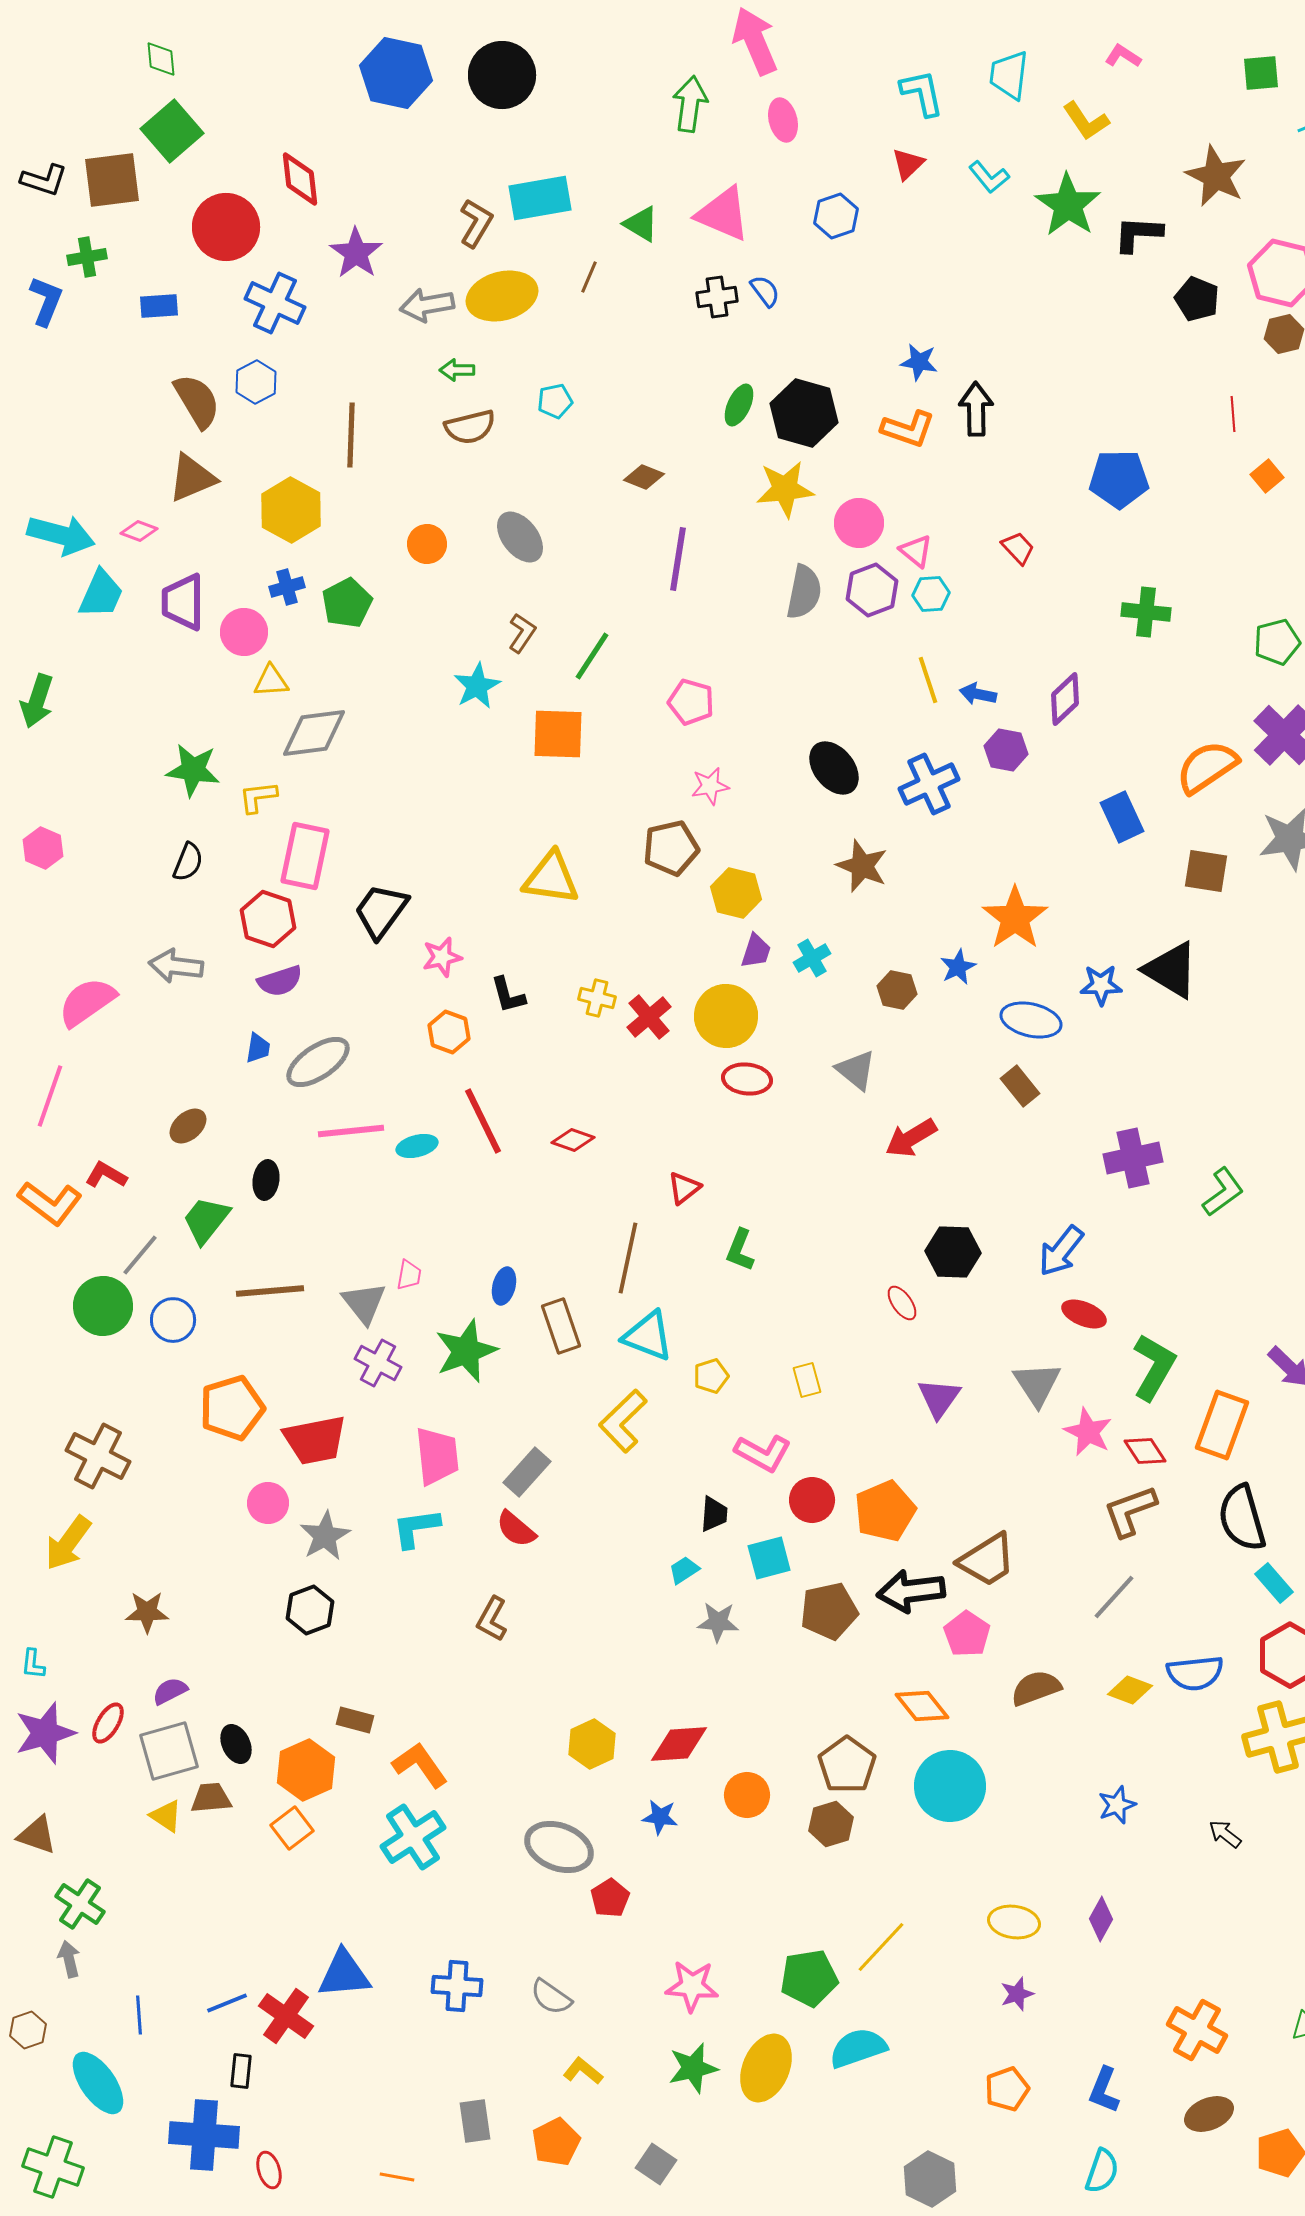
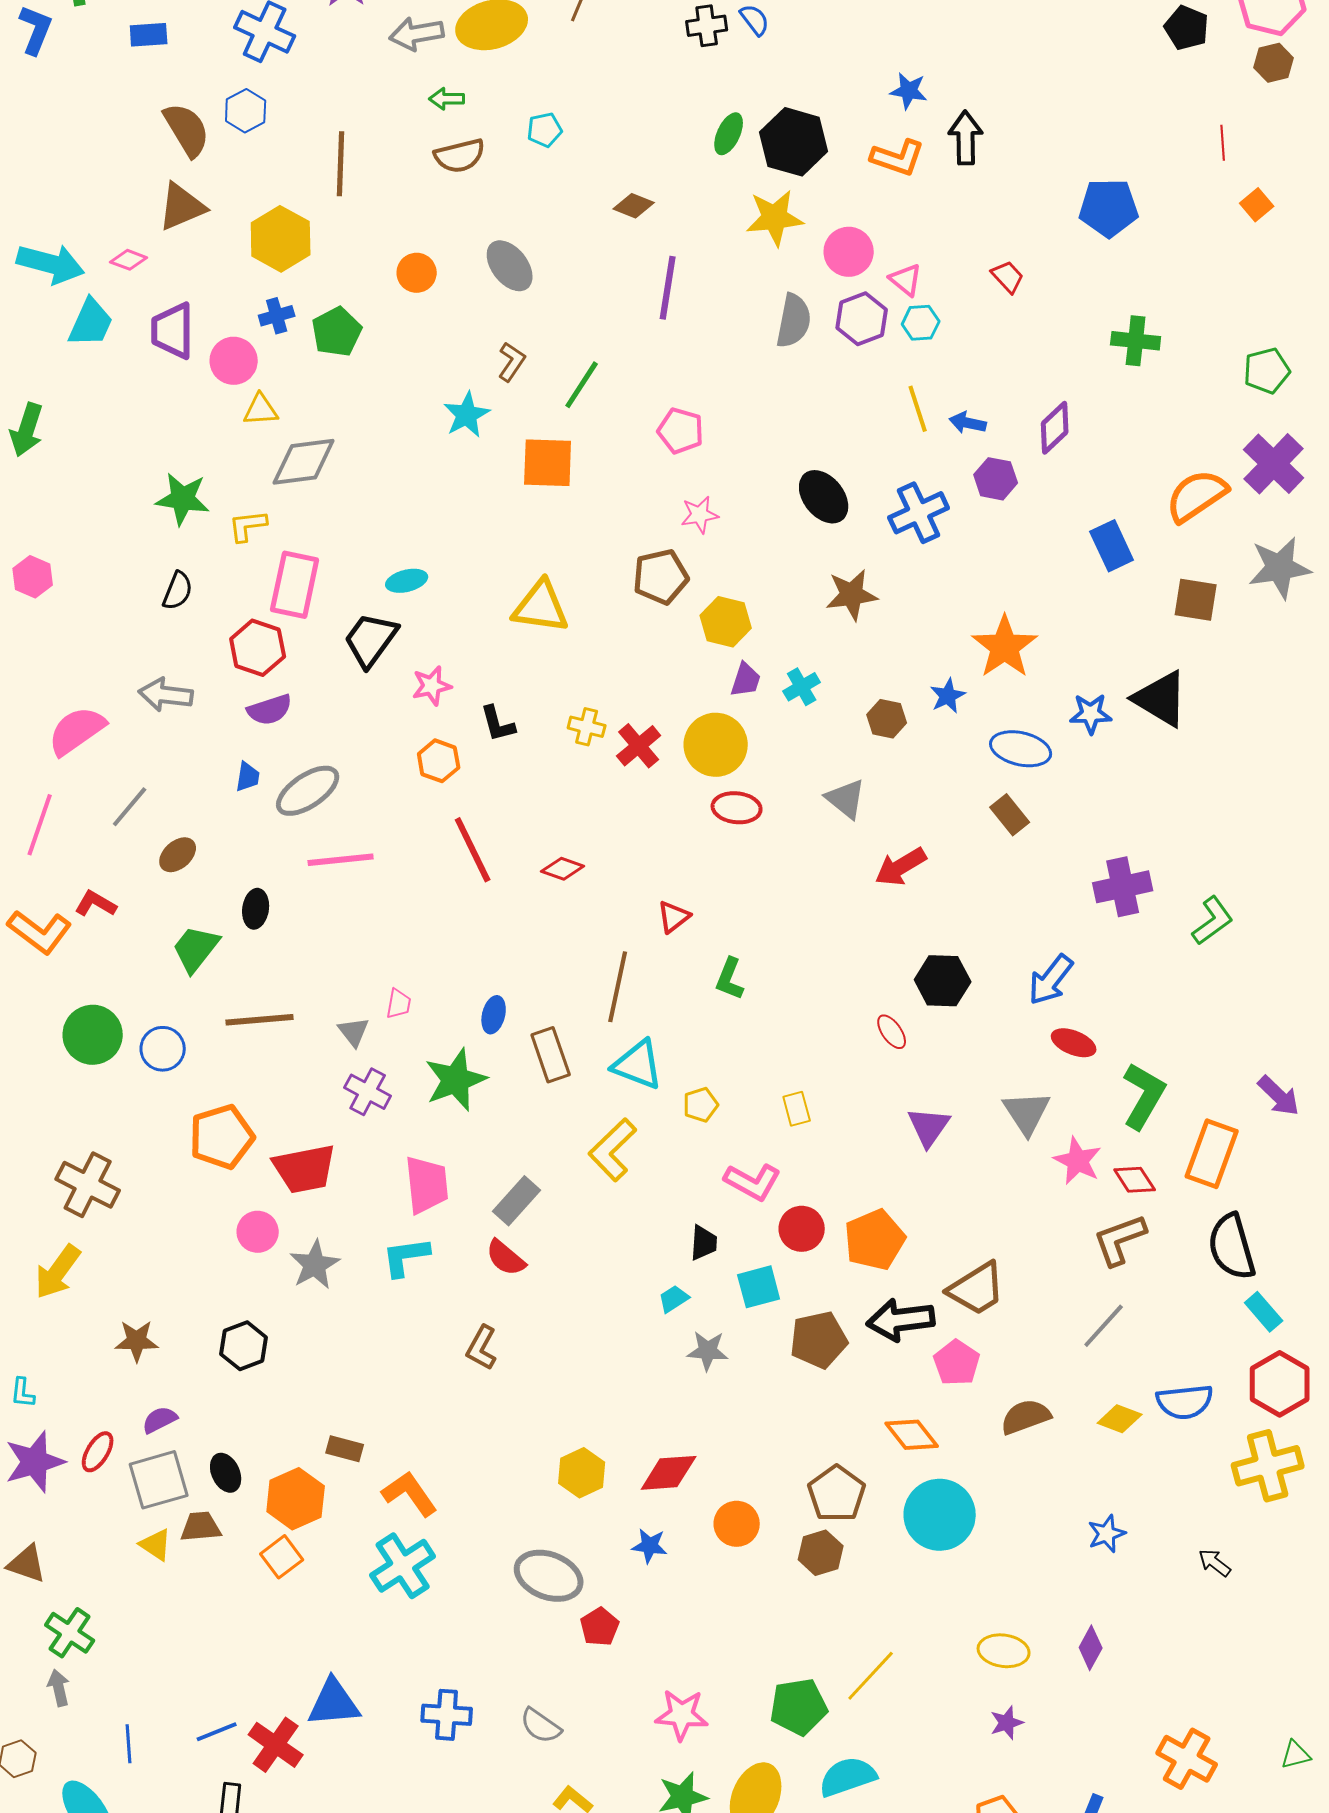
brown star: (862, 866) -> (852, 595), turned -30
cyan ellipse: (417, 1146) -> (407, 581), moved
gray line: (140, 1255) -> (130, 807), moved
gray triangle: (364, 1303) -> (354, 1032), size x0.7
black hexagon: (310, 1610) -> (244, 1346), moved

